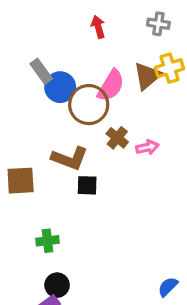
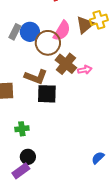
gray rectangle: (41, 71) -> (15, 32), moved, turned 63
brown cross: (117, 138) -> (66, 64), size x1.5
black square: (87, 185) -> (47, 94), size x1.5

